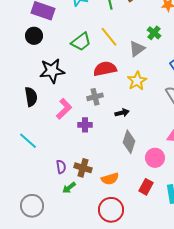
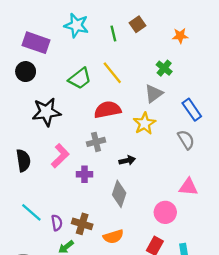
gray triangle: (137, 49) -> (154, 93), moved
black semicircle: (31, 97) -> (23, 160), moved
cyan line: (28, 141) -> (31, 212), moved
gray diamond: (129, 142) -> (119, 194), moved

